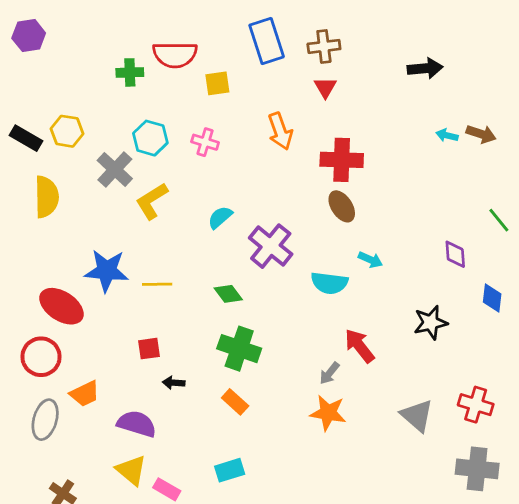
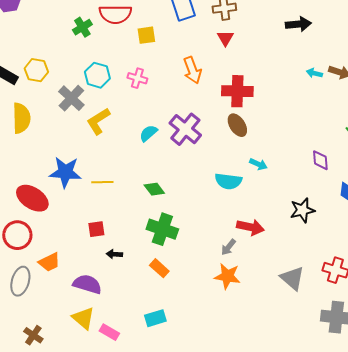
green cross: (130, 72) -> (82, 27), turned -30
purple cross: (271, 246) -> (185, 129), moved
red arrow: (359, 346) -> (250, 227), turned 140

